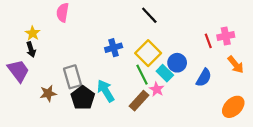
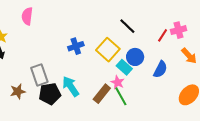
black line: (149, 15) -> (127, 26), moved
red line: (208, 41) -> (163, 35), turned 56
green line: (142, 75) -> (121, 96), moved
black pentagon: (83, 98) -> (50, 94), turned 30

